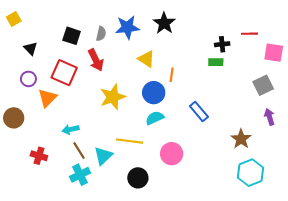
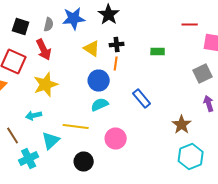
black cross: (222, 44) -> (117, 44), moved
yellow star: (113, 97) -> (46, 84), moved
cyan arrow: (71, 129) -> (34, 116), moved
brown line: (79, 151) -> (13, 136), moved

